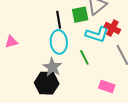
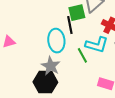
black line: (59, 20) -> (70, 25), moved
cyan L-shape: (97, 34) -> (97, 45), moved

